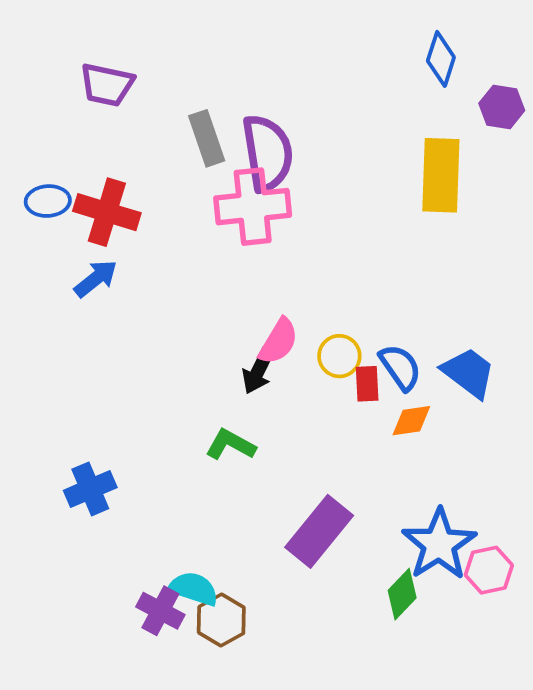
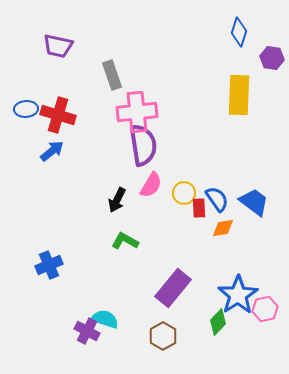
purple semicircle: (267, 153) -> (143, 145), moved
black arrow: (258, 371) -> (117, 200), moved
brown hexagon: (221, 620) -> (163, 336), moved

